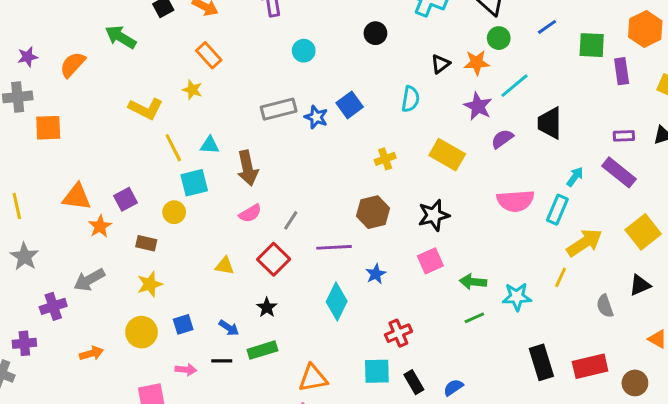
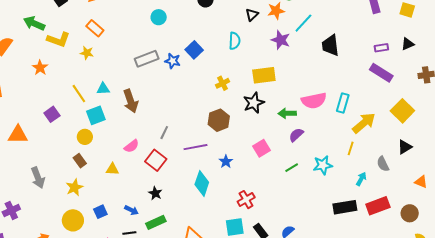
yellow L-shape: (146, 109) -> (58, 40), moved
purple semicircle: (502, 139) -> (296, 135), moved
yellow rectangle: (447, 155) -> (264, 75), turned -30
cyan arrow: (575, 177) -> (361, 179), moved
purple square: (126, 199) -> (52, 114), moved
pink semicircle: (250, 213) -> (131, 146), moved
black star: (434, 215) -> (254, 103), moved
orange star: (100, 226) -> (40, 68), moved
brown rectangle: (146, 243) -> (80, 161), moved, turned 48
yellow triangle: (225, 266) -> (112, 169), moved
gray arrow: (89, 280) -> (38, 178), moved, turned -75
green arrow: (473, 282) -> (287, 113), moved
green line: (474, 318) -> (292, 168), moved
black rectangle: (541, 362) -> (345, 207), turned -75

